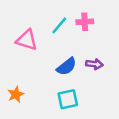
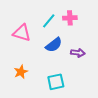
blue semicircle: (67, 67) -> (54, 45), moved
orange star: (16, 94) -> (21, 72), moved

